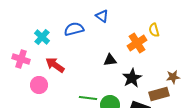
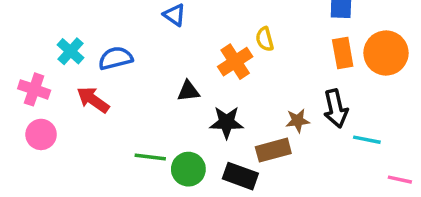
blue semicircle: (74, 29) -> (116, 58), moved
black star: (132, 78) -> (227, 122), turned 30
pink circle: (39, 85) -> (41, 134), moved

